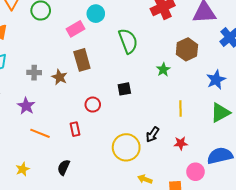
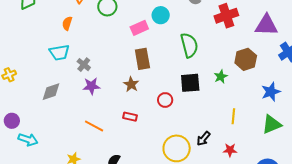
gray cross: (34, 73) -> (84, 65), moved, turned 32
brown star: (59, 77) -> (131, 84), moved
black square: (124, 89) -> (190, 83), moved, size x1.5
red circle: (93, 105) -> (165, 100), moved
purple star: (26, 106) -> (91, 86), moved, turned 30
red rectangle: (75, 129) -> (130, 117), moved, turned -72

